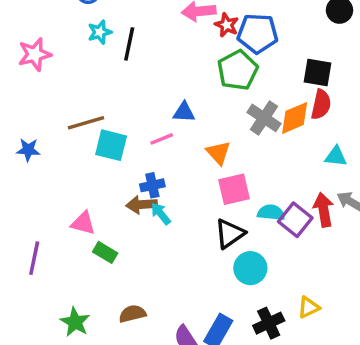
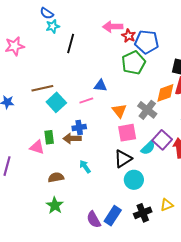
cyan star: (100, 32) -> (53, 26), moved
gray cross: (264, 118) -> (147, 110), moved
cyan square: (111, 145) -> (56, 102), turned 30
cyan semicircle: (271, 213) -> (148, 148), turned 126
cyan arrow: (161, 214) -> (85, 167), moved
purple square: (295, 220) -> (162, 140), moved
green rectangle: (105, 252) -> (49, 137), moved, turned 48
brown semicircle: (132, 314) -> (56, 177), moved
green star: (75, 322) -> (55, 205), moved

